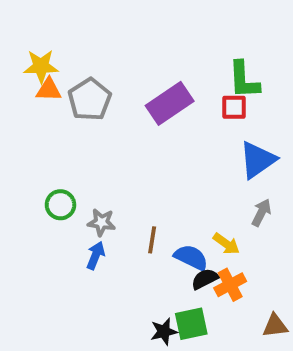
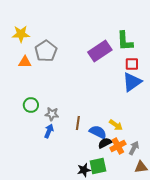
orange triangle: (49, 90) -> (25, 62), moved
purple rectangle: (170, 103) -> (100, 51), moved
red square: (234, 107) -> (132, 64), moved
gray arrow: (261, 213) -> (134, 148), moved

